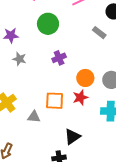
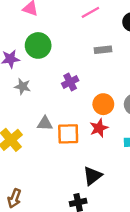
green circle: (48, 24) -> (38, 45), moved
gray rectangle: (99, 33) -> (103, 50), moved, turned -40
gray triangle: (34, 117) -> (45, 123), moved

